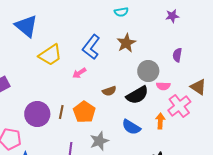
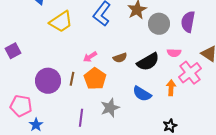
purple semicircle: (177, 55) -> (188, 22), size x1.5
gray circle: (148, 71) -> (159, 24), moved
pink arrow: (79, 73) -> (90, 57), moved

